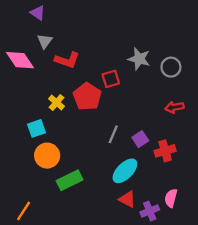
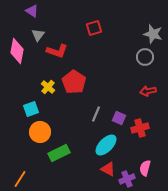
gray star: (139, 59) -> (153, 34), moved
pink diamond: (20, 60) -> (17, 51), turned 45
red square: (111, 79) -> (94, 28), moved
purple square: (140, 139) -> (119, 118), turned -32

